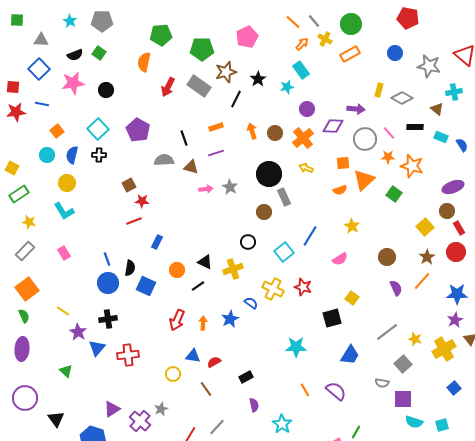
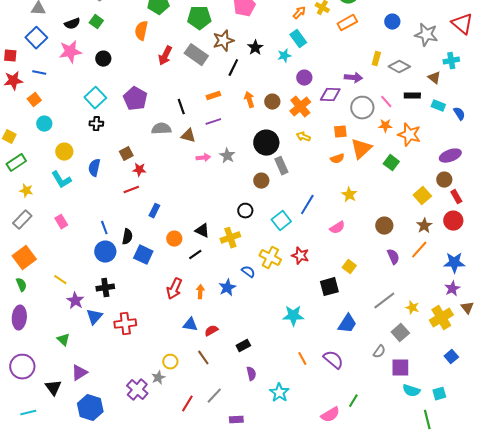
orange square: (57, 131) -> (34, 100), moved
blue semicircle: (72, 155) -> (94, 168), moved
yellow circle: (173, 374) -> (170, 362), moved
gray semicircle: (382, 383) -> (379, 352), turned -64
purple triangle: (112, 409) -> (79, 373), moved

